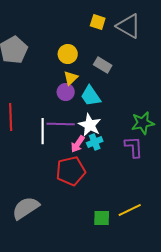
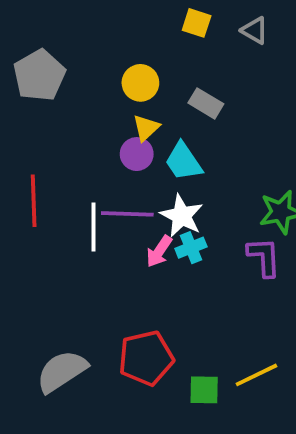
gray triangle: (129, 26) -> (255, 30), size x0.6
red pentagon: (71, 171) -> (146, 358), moved

